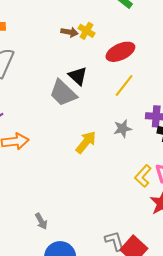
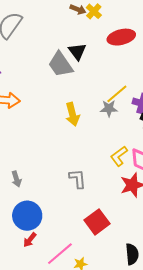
yellow line: (124, 86) -> (117, 94), moved
yellow arrow: (86, 142) -> (72, 114), turned 115
gray L-shape: (115, 241) -> (78, 179), moved

